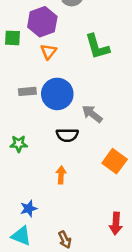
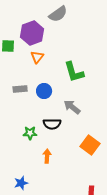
green L-shape: (97, 47) -> (74, 72), moved
blue circle: (57, 94) -> (44, 91), size x0.6
green star: (19, 144) -> (30, 133), moved

